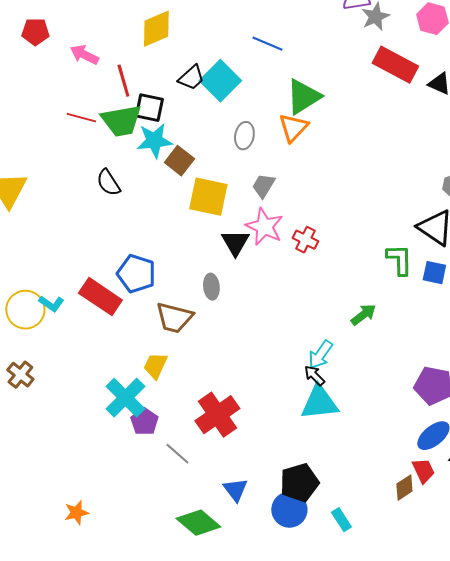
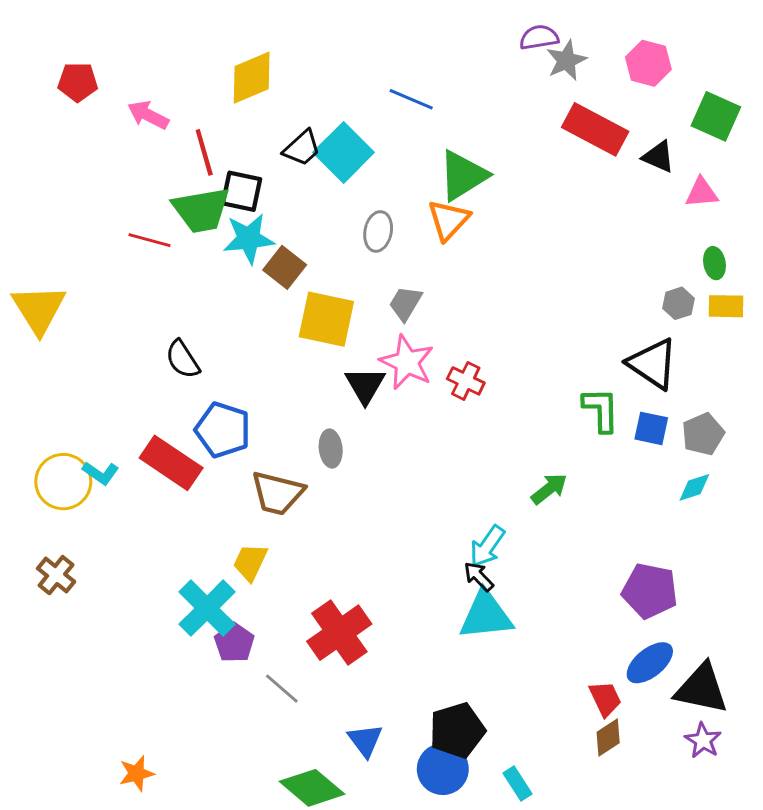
red line: (81, 118) -> (150, 240), moved
black semicircle: (108, 183) -> (183, 359), moved
red trapezoid: (423, 471) -> (605, 699), moved

